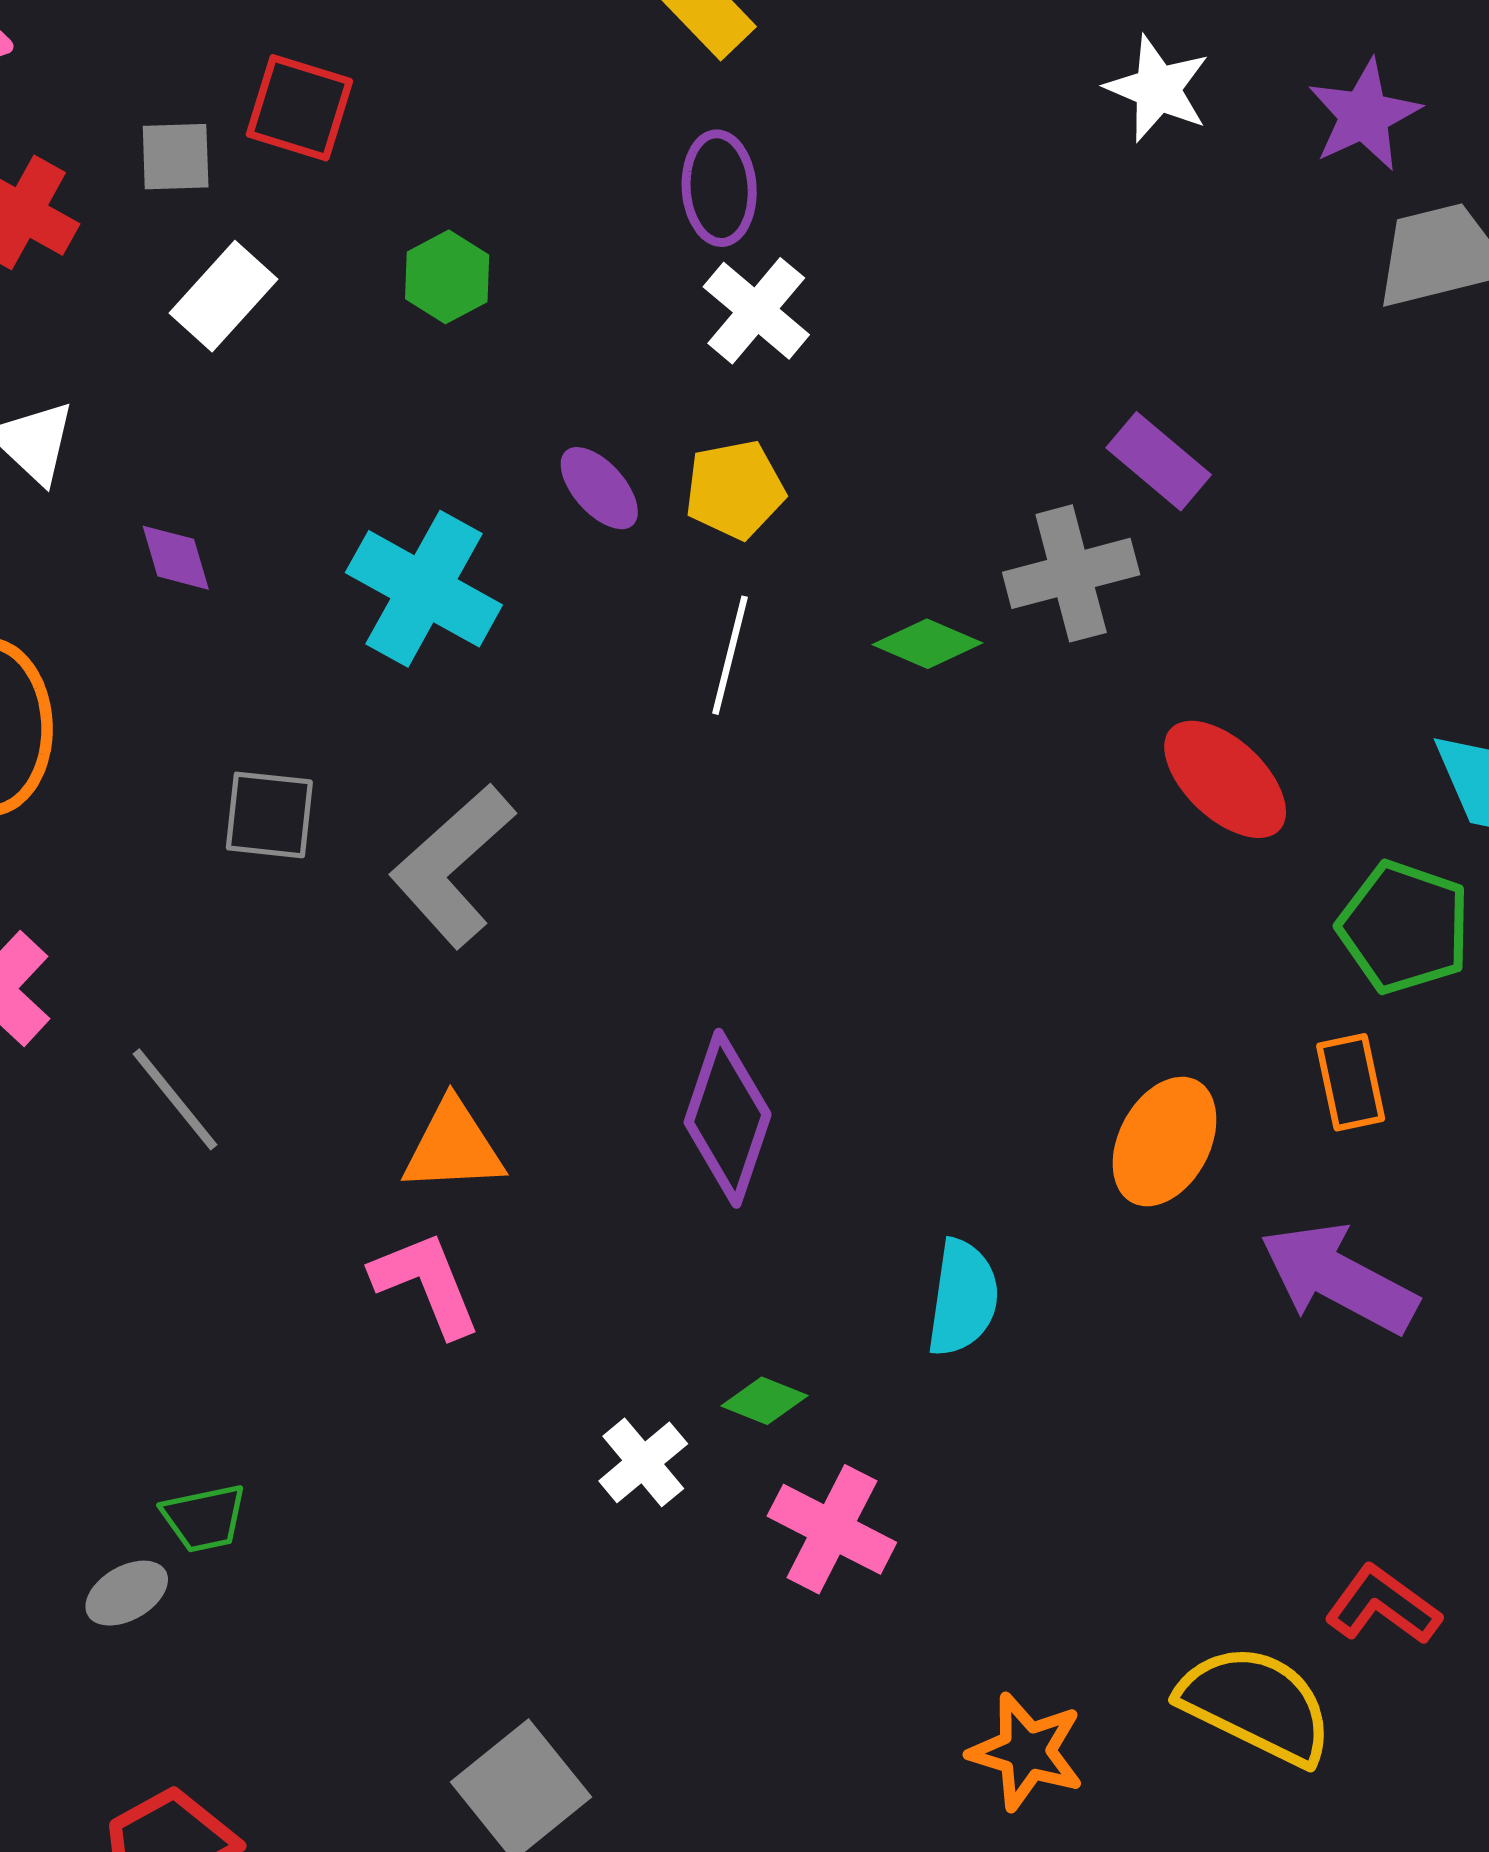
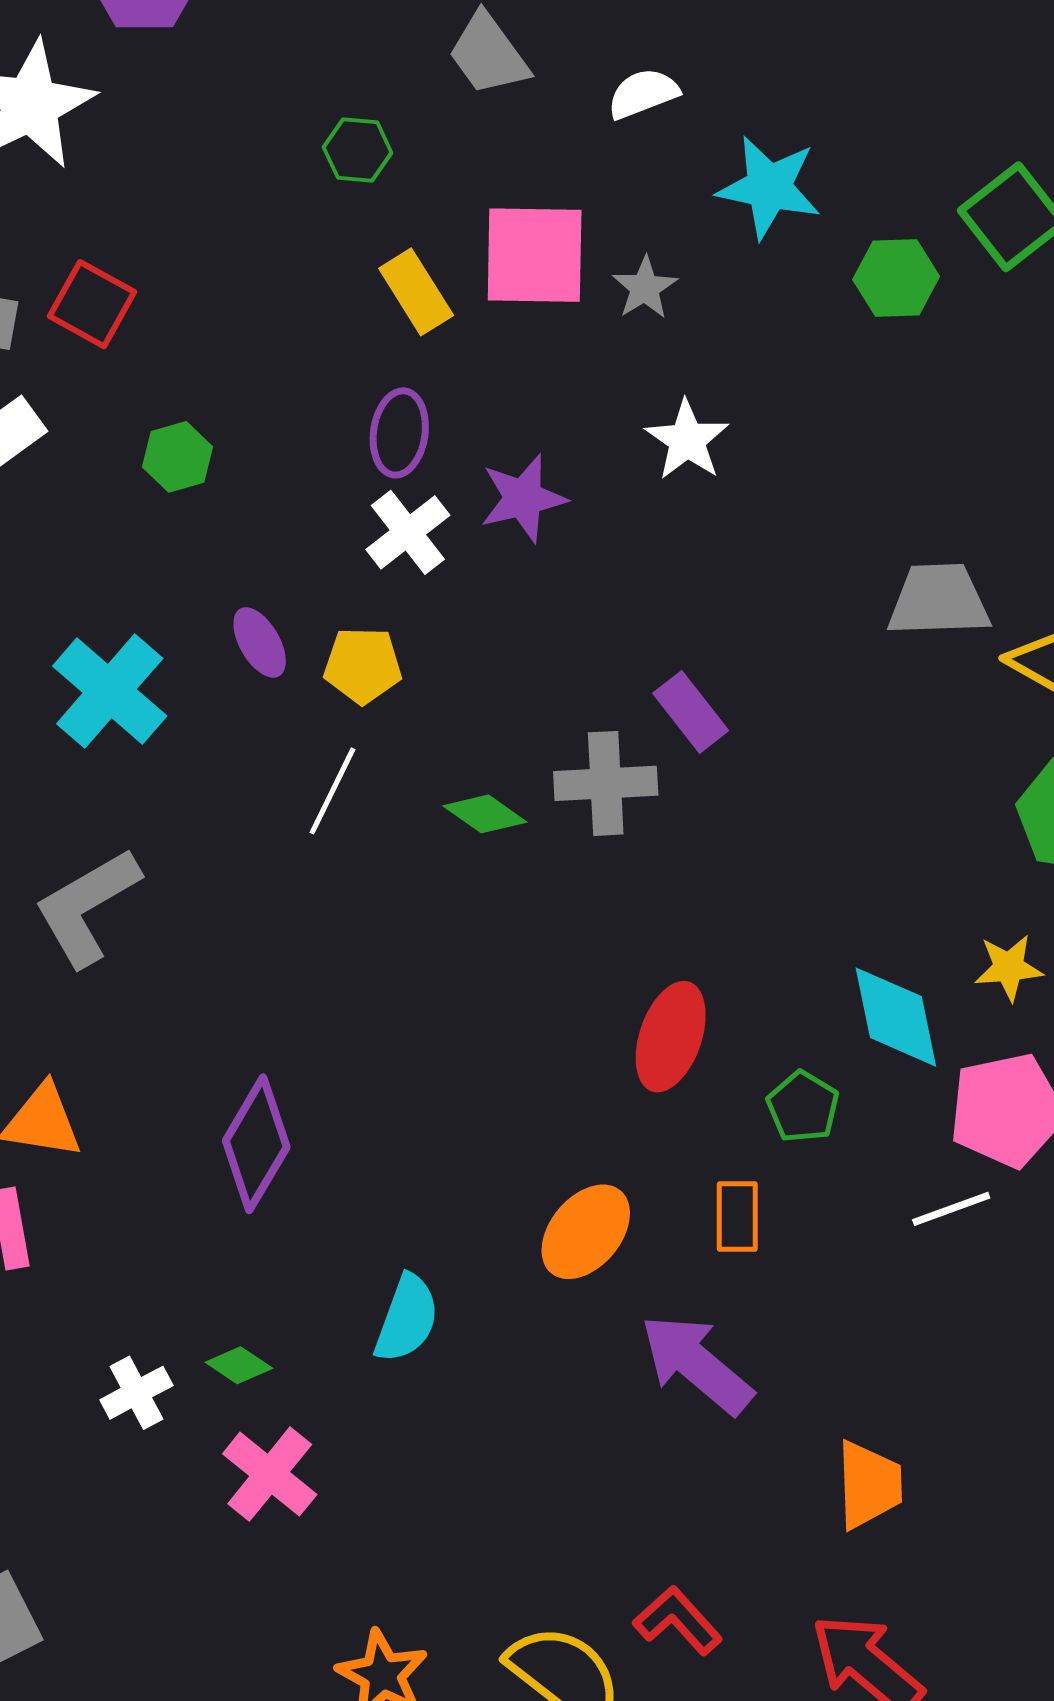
white star: (1158, 89) -> (687, 440), moved
purple star: (1364, 115) -> (523, 498), moved
red ellipse: (1225, 779) -> (671, 1037), moved, turned 54
green pentagon: (1404, 927) -> (803, 1107), size x0.7

